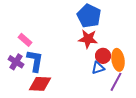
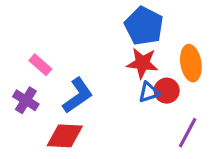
orange ellipse: (118, 60) -> (191, 63), moved
blue L-shape: (35, 61) -> (78, 95), moved, turned 45
blue triangle: (98, 68) -> (149, 92), moved

